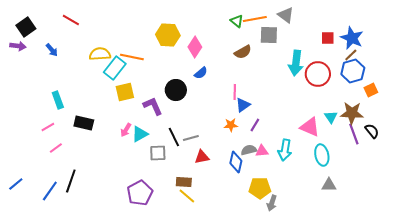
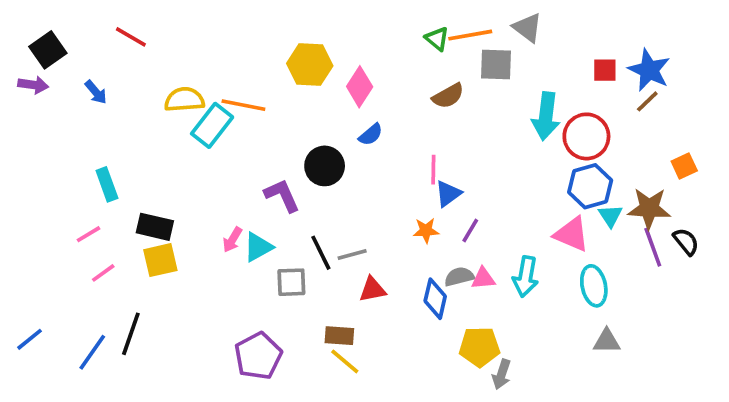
blue hexagon: (353, 71) -> (590, 186), moved
yellow square: (125, 92) -> (160, 260), moved

